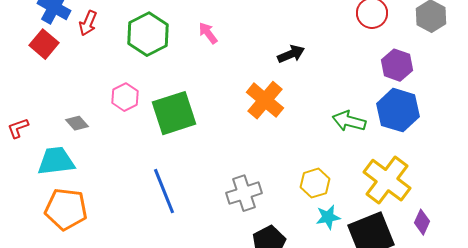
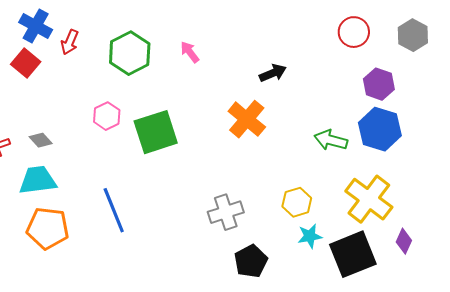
gray diamond: (77, 123) -> (41, 140), moved
blue line: (164, 191) -> (114, 210), moved

